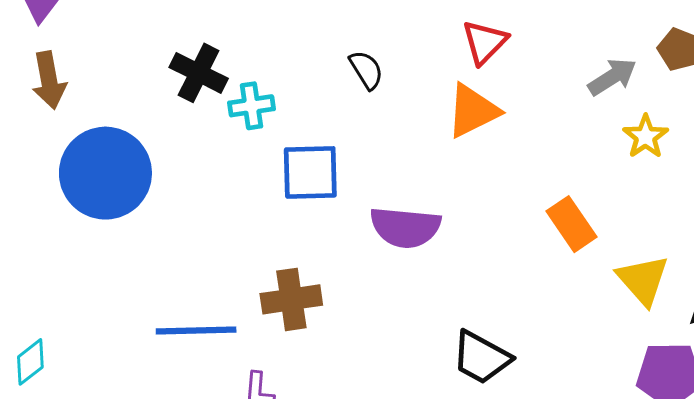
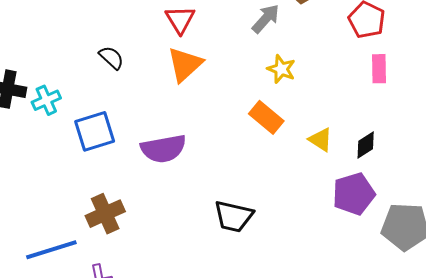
yellow star: (646, 137) -> (281, 69), moved
yellow triangle: (643, 280) -> (321, 140), size x0.7

